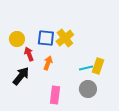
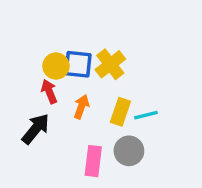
yellow circle: (17, 39) -> (56, 66), moved
yellow rectangle: (98, 66) -> (120, 112), moved
gray circle: (88, 89) -> (129, 151), moved

